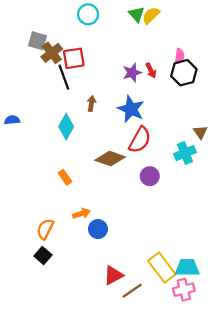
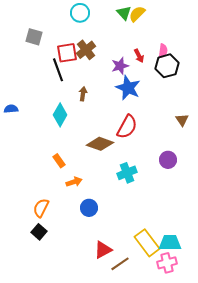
brown cross: (52, 53) -> (86, 50), moved
red arrow: (151, 70) -> (139, 56), moved
blue star: (131, 109) -> (128, 88), moved
cyan cross: (185, 153) -> (127, 173), moved
purple circle: (150, 176) -> (168, 160), moved
orange arrow: (81, 214) -> (74, 182), moved

